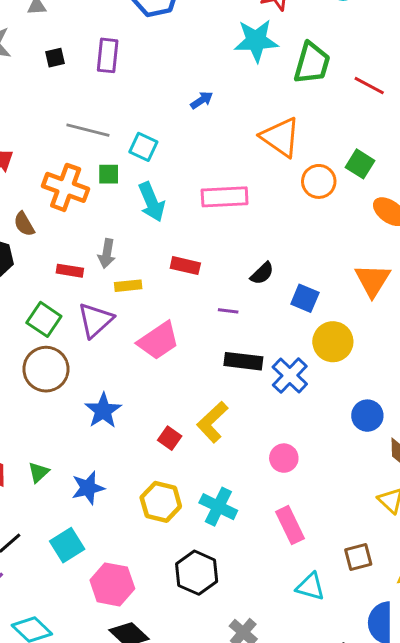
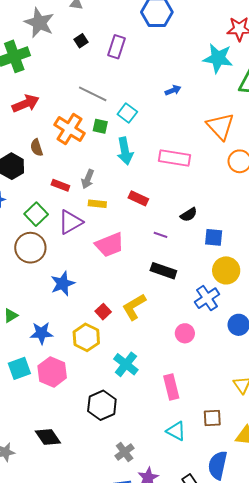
black square: (55, 58) -> (81, 41), turned -32
blue square: (305, 298) -> (214, 237), turned -30
blue cross: (290, 376) -> (207, 298), moved
pink circle: (284, 458) -> (185, 333), moved
yellow hexagon: (161, 502) -> (86, 337), moved
pink hexagon: (112, 584) -> (52, 372), moved

